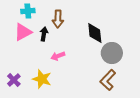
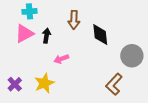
brown arrow: (58, 19) -> (74, 20), moved
gray circle: (112, 53) -> (132, 56), moved
yellow star: (42, 79) -> (44, 83), turned 30

